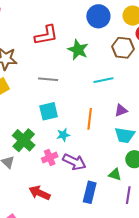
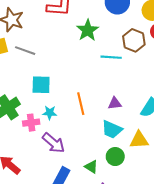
gray line: (48, 79) -> (25, 51), moved
cyan line: (103, 80) -> (111, 57), moved
orange line: (90, 119) -> (81, 104), turned -35
pink cross: (50, 157) -> (31, 123), moved

